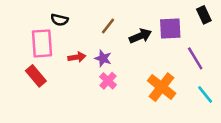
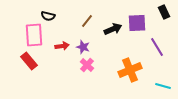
orange cross: (162, 87) -> (130, 70), turned 30
cyan line: (205, 94) -> (163, 86), moved, turned -35

